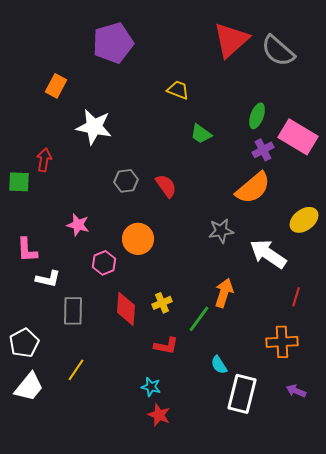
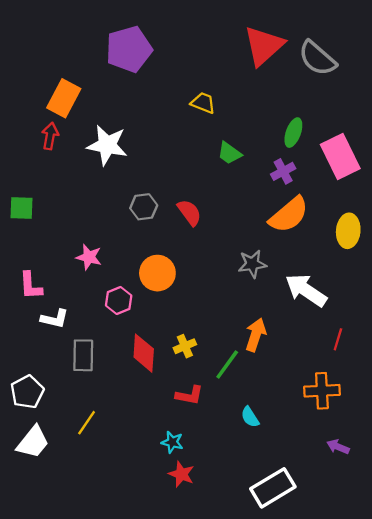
orange rectangle: (56, 86) -> (64, 98), size x1.4
pink rectangle: (298, 137) -> (340, 157), turned 33
purple cross: (263, 150) -> (283, 171), moved
red arrow: (44, 160) -> (50, 136), moved
yellow ellipse: (304, 220) -> (348, 231), moved, turned -48
white rectangle: (242, 394) -> (273, 488), moved, turned 45

